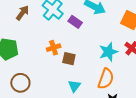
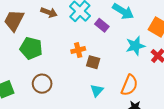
brown arrow: (22, 13) -> (49, 12), turned 70
cyan star: (108, 52) -> (135, 46), moved

